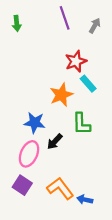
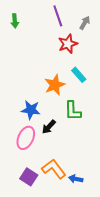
red star: (76, 61) -> (68, 44), moved
purple square: (22, 185) -> (29, 177), moved

